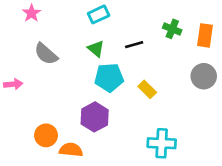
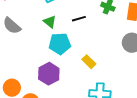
yellow rectangle: (147, 89) -> (89, 62), moved

